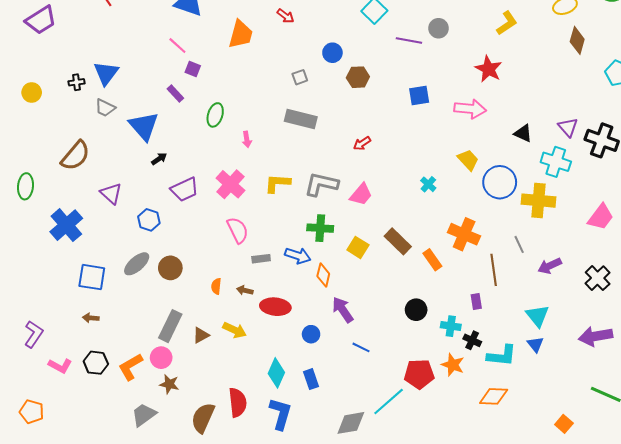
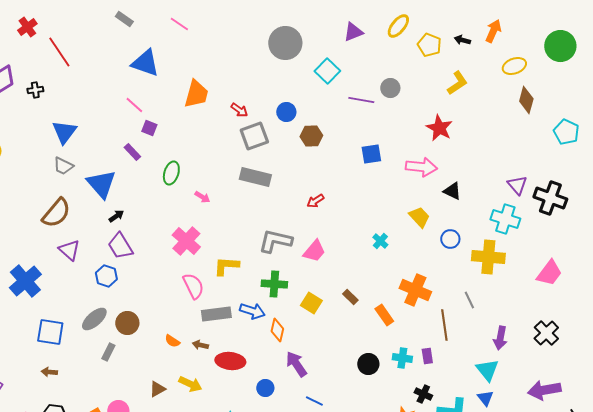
red arrow: (286, 16) -> (239, 110), moved
gray square: (300, 77) -> (254, 136), size x1.8
black cross: (76, 82) -> (35, 90), moved
black triangle: (523, 133) -> (452, 191), moved
pink arrow: (247, 139) -> (202, 197), turned -49
brown semicircle: (75, 156) -> (56, 213), moved
blue circle: (500, 182) -> (450, 239), size x0.6
yellow L-shape: (277, 183) -> (226, 266), moved
purple trapezoid: (185, 189) -> (120, 246), moved, turned 84
brown rectangle: (398, 241) -> (350, 297), size x0.6
gray rectangle: (261, 259) -> (216, 314), size x1.6
purple arrow: (550, 266) -> (500, 338), moved, turned -55
orange semicircle: (216, 286) -> (172, 341), turned -63
gray rectangle: (170, 326) -> (108, 352), moved, size x0.6
cyan cross: (451, 326) -> (402, 358), moved

